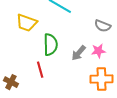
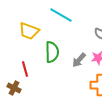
red line: (40, 70) -> (25, 69), moved

